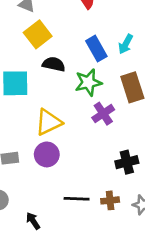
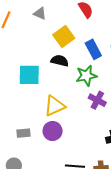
yellow square: (38, 34) -> (64, 36), moved
purple cross: (103, 114) -> (97, 100), turned -30

